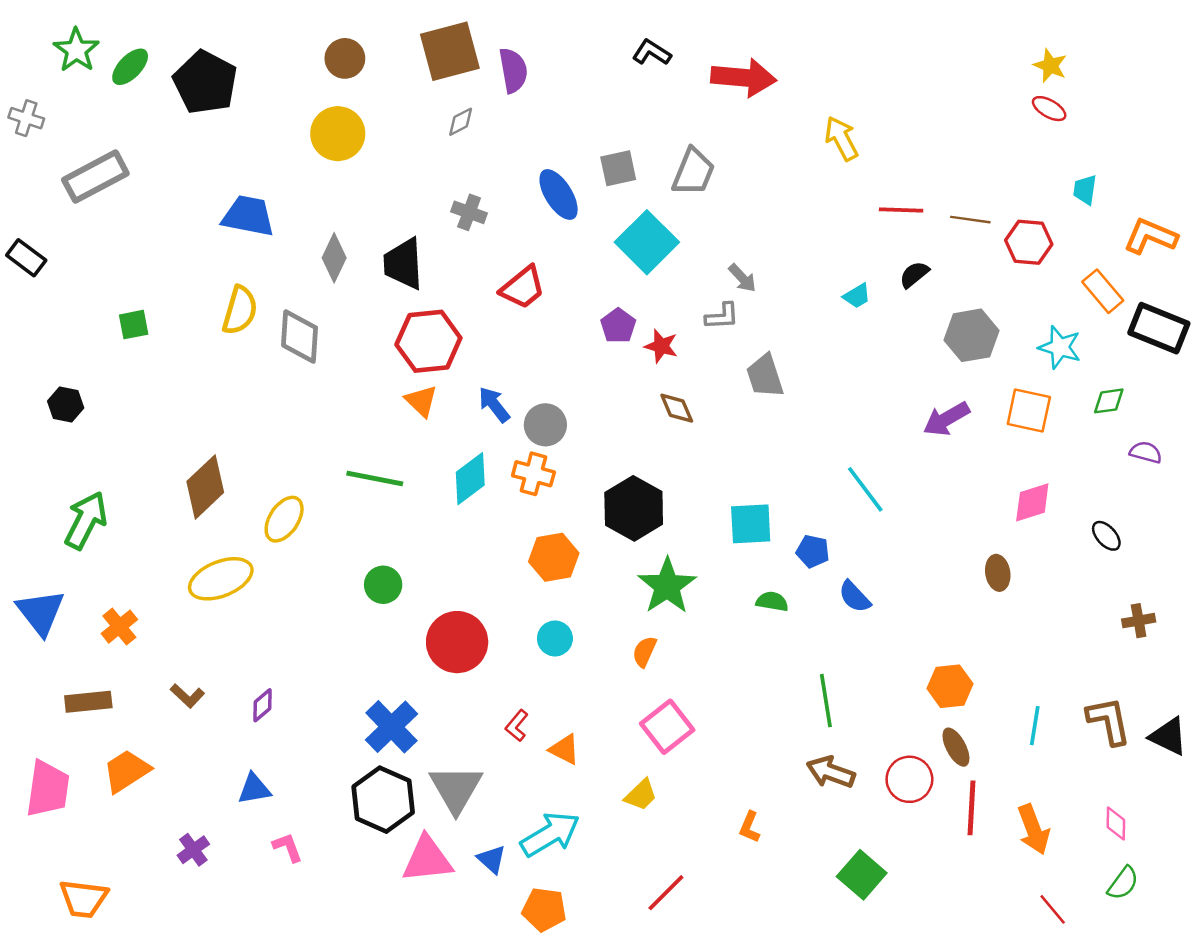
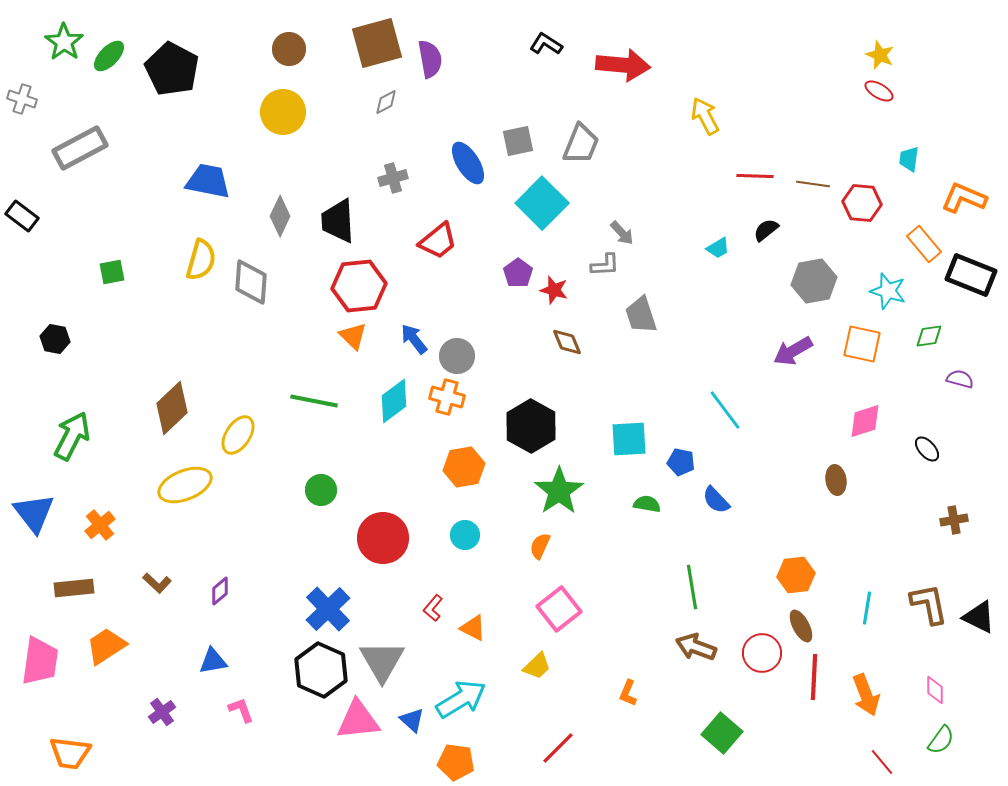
gray cross: (469, 212) -> (393, 178), turned -36

